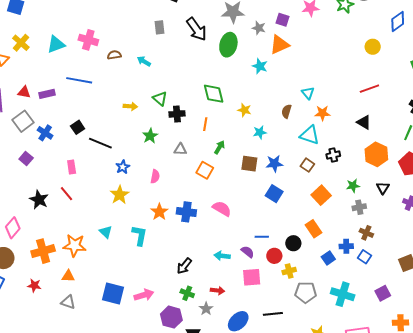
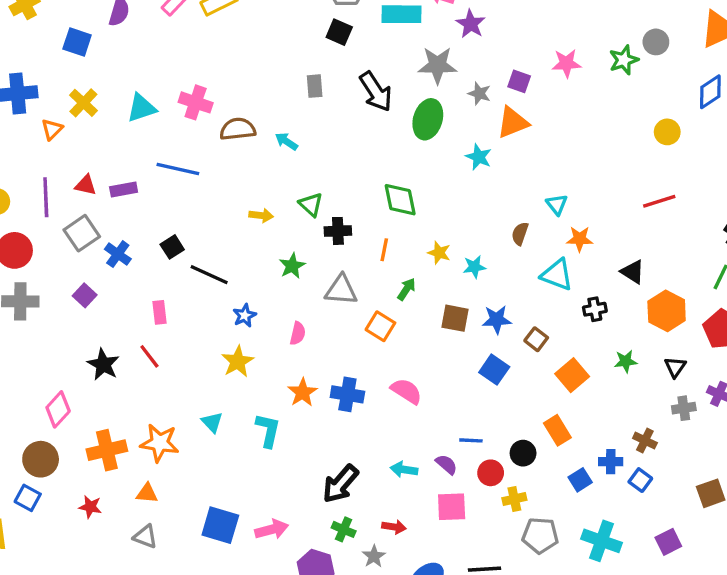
brown semicircle: (114, 55) -> (238, 129), size x1.5
yellow star: (244, 110) -> (439, 253), moved
black triangle: (364, 122) -> (633, 272), moved
gray triangle: (180, 149) -> (341, 290), size x1.5
brown square: (307, 165) -> (536, 339), moved
gray cross: (359, 207) -> (684, 408), moved
black arrow: (184, 266) -> (340, 484), size x1.4

